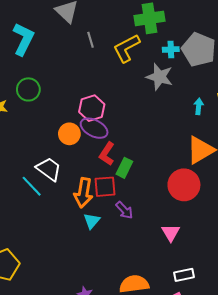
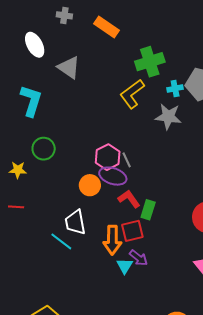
gray line: (91, 40) -> (127, 160), moved
red L-shape: (107, 154) -> (129, 199), turned 120
white trapezoid: (49, 169) -> (75, 222), turned -128
purple arrow: (124, 210) -> (139, 258), moved

